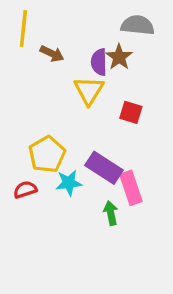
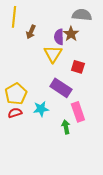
brown arrow: (52, 54) -> (31, 32), turned 88
yellow pentagon: (47, 154) -> (16, 94), moved
purple rectangle: (104, 168) -> (61, 88), moved

